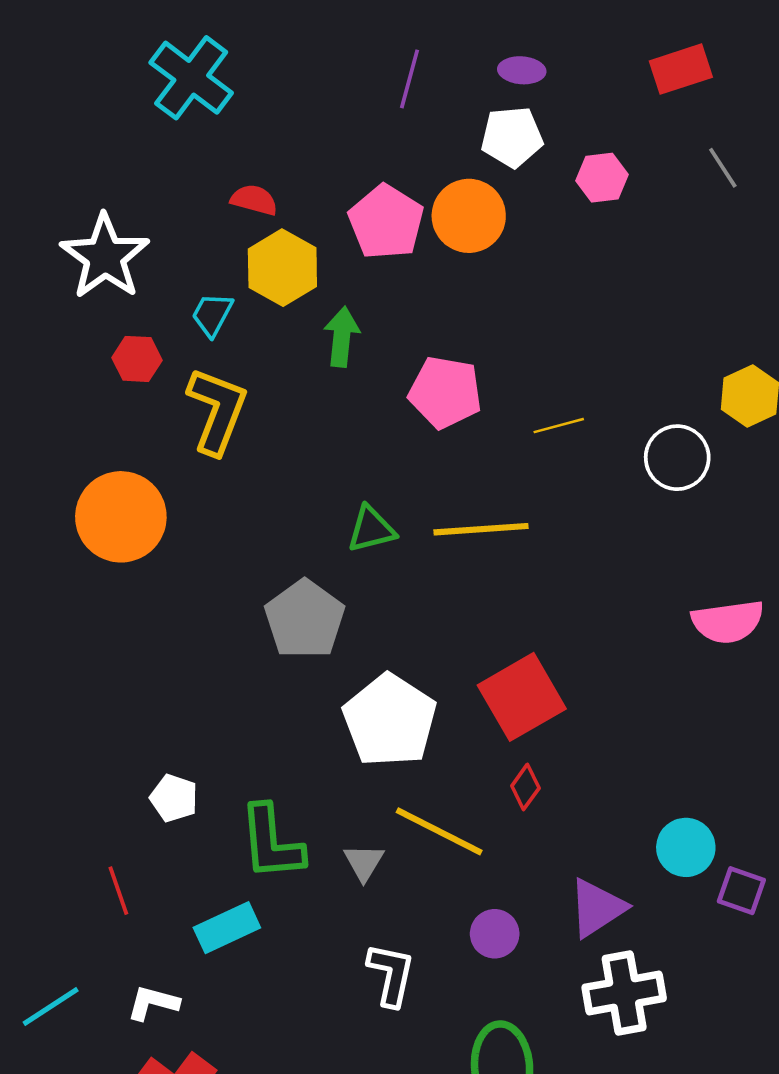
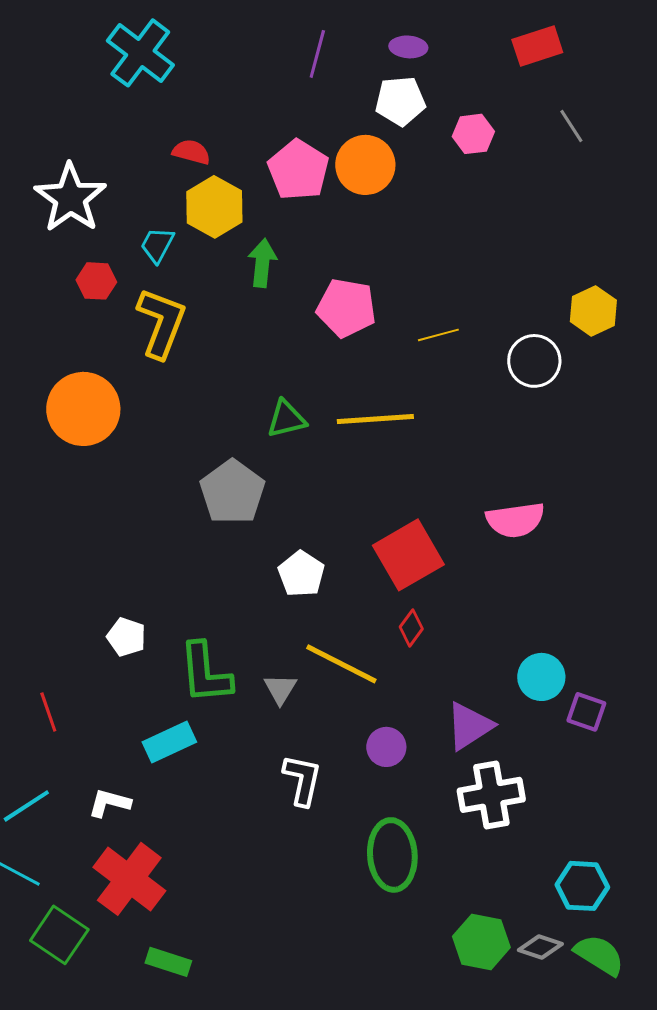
pink semicircle: (728, 622) -> (515, 520), moved
white pentagon: (390, 720) -> (301, 574), size x0.6
red line: (118, 891) -> (48, 712), moved

